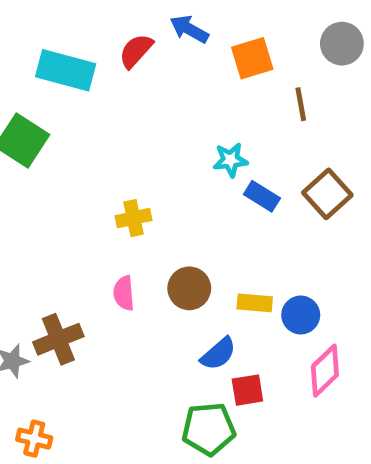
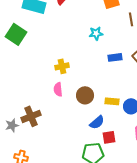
cyan star: (230, 160) -> (96, 33), moved
blue rectangle: (262, 196) -> (115, 57), turned -40
pink semicircle: (124, 293) -> (58, 89), moved

